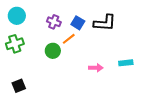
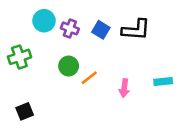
cyan circle: (17, 16) -> (44, 21), moved
orange line: (69, 39) -> (89, 78), moved
pink arrow: (96, 68) -> (124, 88), turned 96

